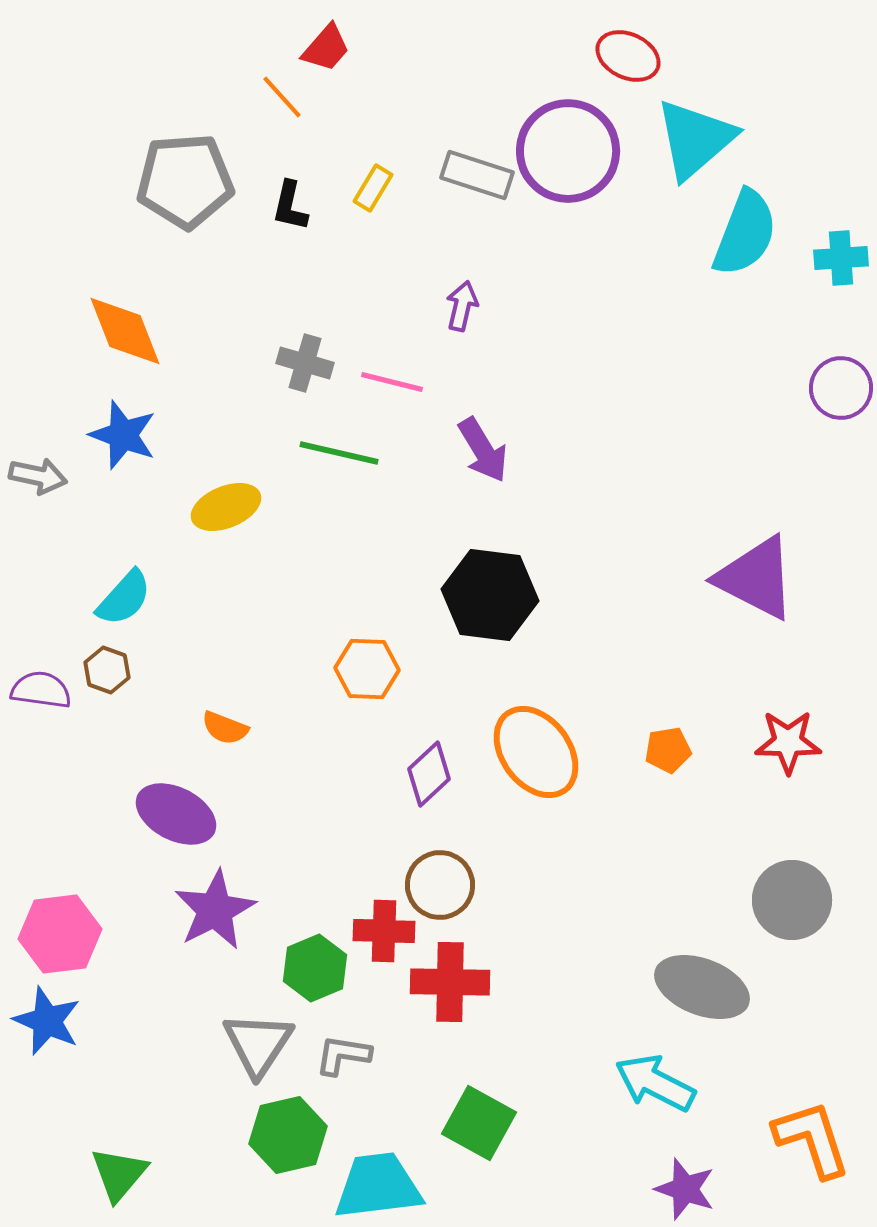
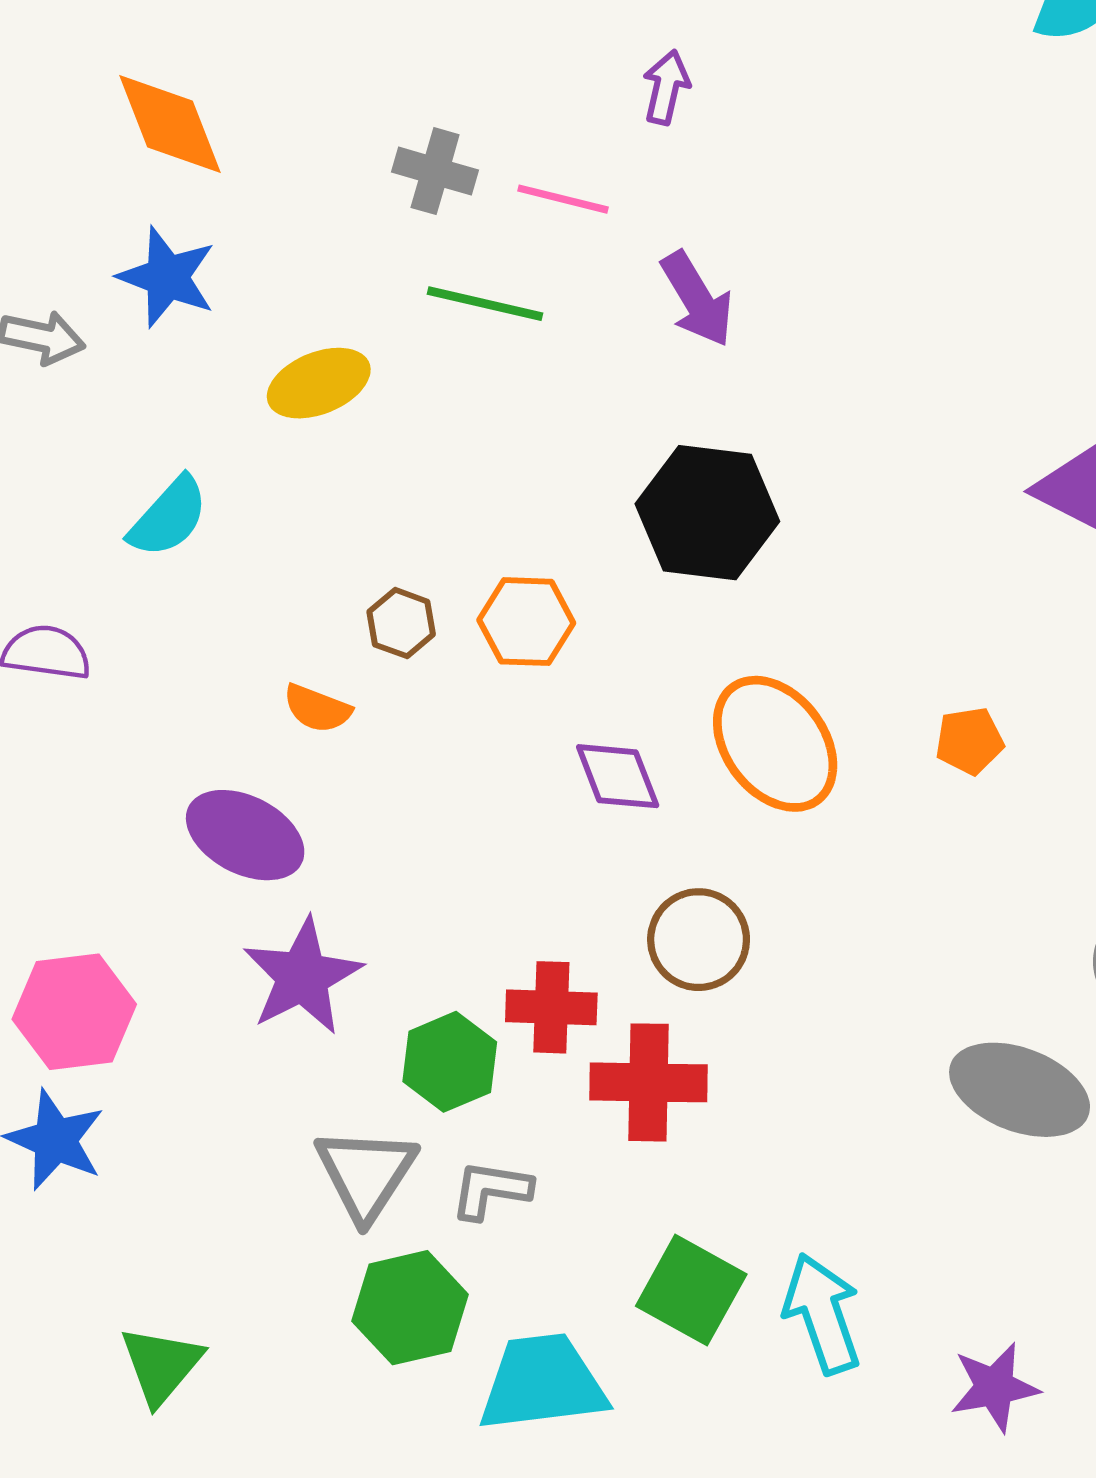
brown hexagon: (107, 670) -> (401, 623), moved
purple diamond: (429, 774) -> (618, 776), turned -68
brown circle: (440, 885) -> (699, 940), moved
cyan arrow: (655, 1083) -> (822, 1314), moved, turned 44
purple star: (685, 1189) -> (994, 1387), turned -30

